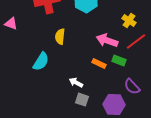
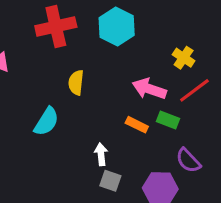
white arrow: (76, 83) -> (101, 154), turned 56

